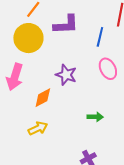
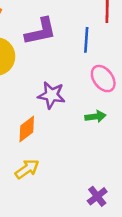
green arrow: (95, 117) -> (95, 116), moved

